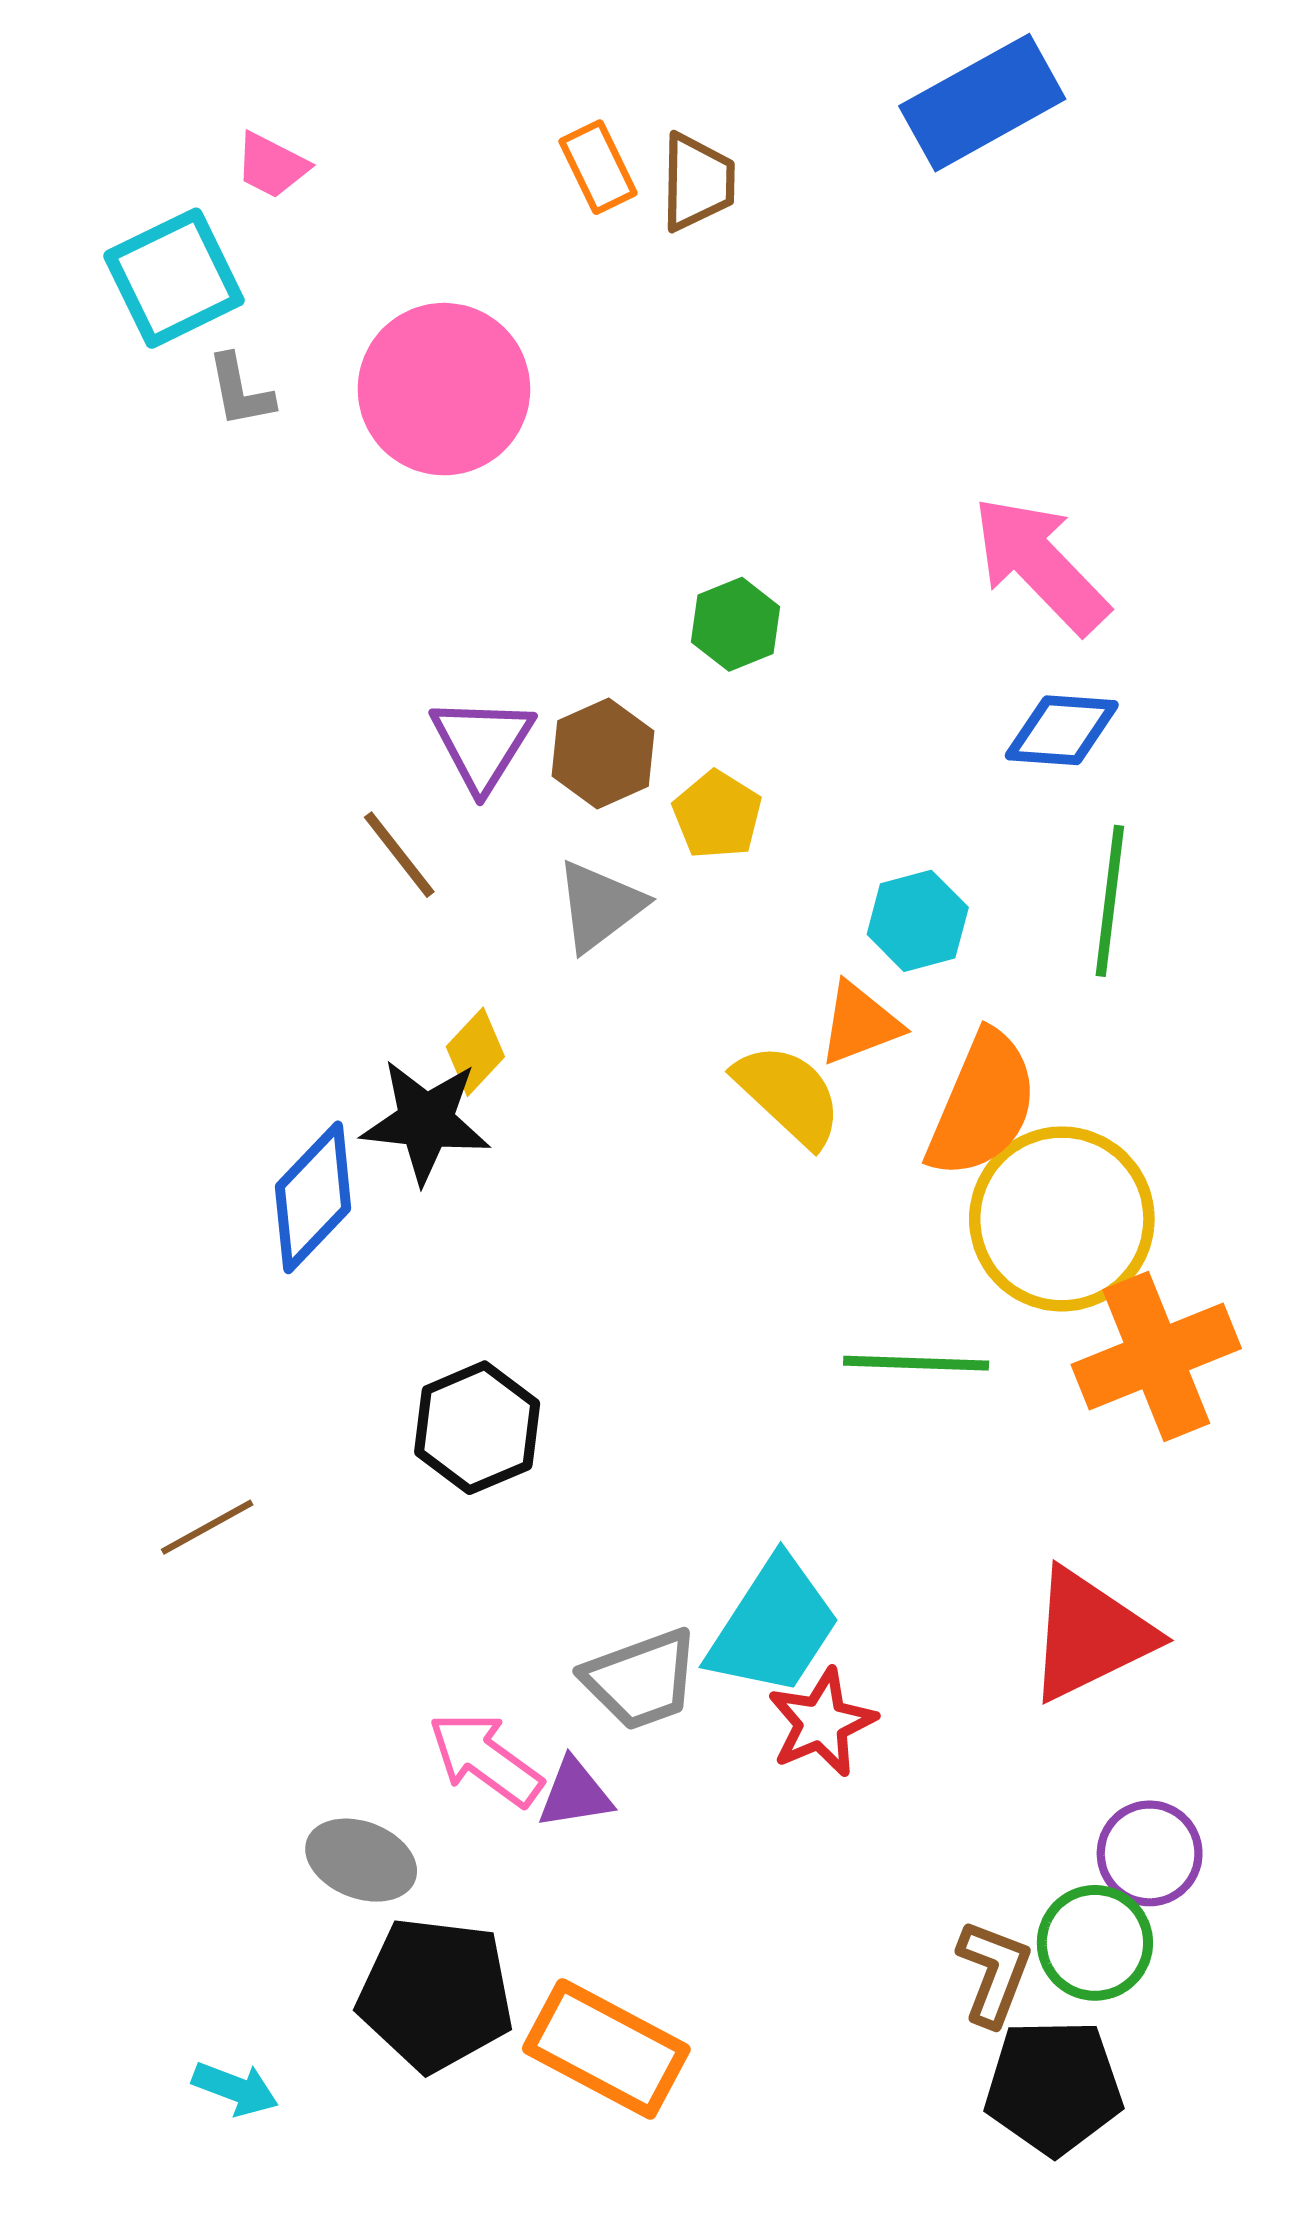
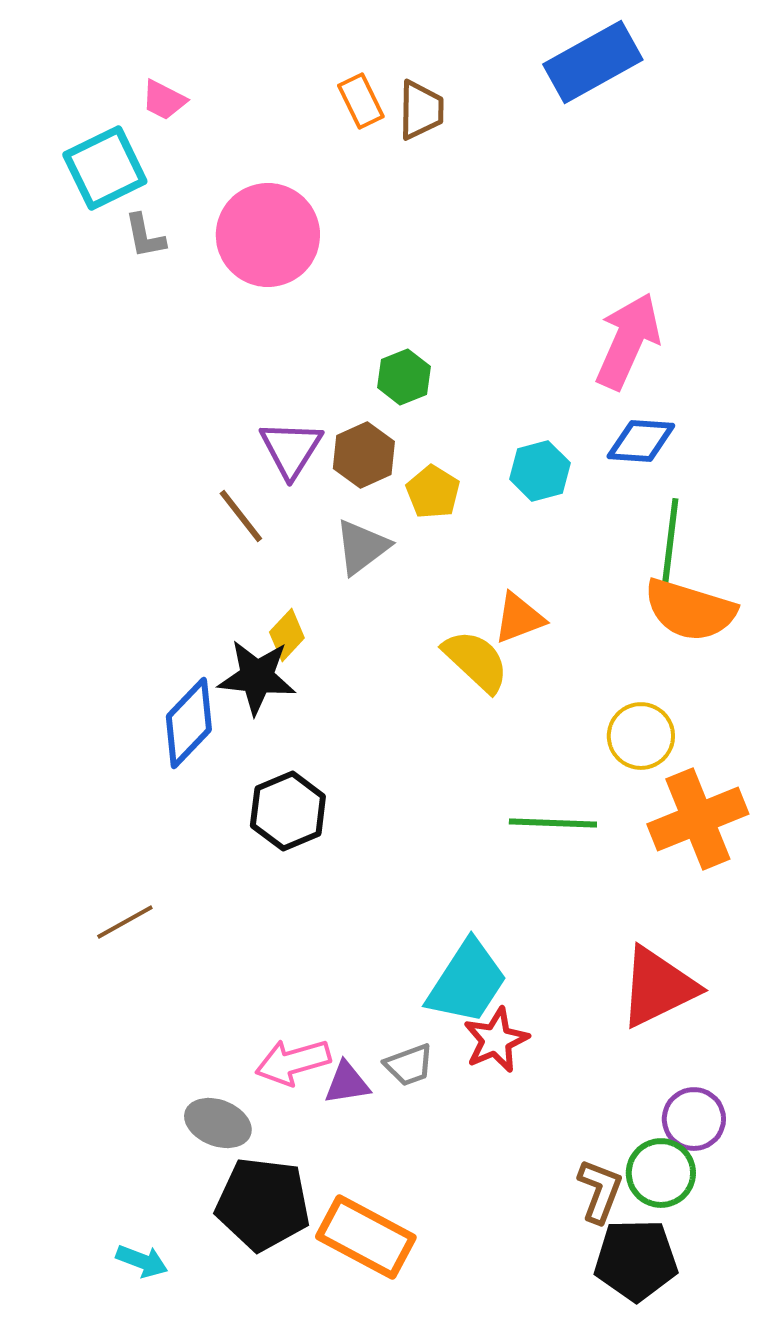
pink arrow: (1040, 565) -> (628, 341), turned 68
green hexagon: (735, 624) -> (404, 377), moved
cyan hexagon: (918, 921) -> (540, 471), moved
orange semicircle: (982, 1105) -> (690, 610), moved, turned 84
yellow circle: (1062, 1219) -> (641, 736), size x0.6
black hexagon: (477, 1428) -> (288, 811), moved
gray trapezoid: (641, 1679) -> (409, 1065), moved, size x0.7
pink arrow: (485, 1759) -> (293, 1062), turned -52

